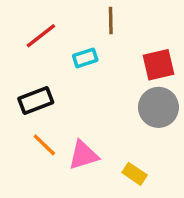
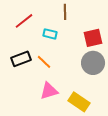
cyan rectangle: (85, 58) -> (50, 34), turned 32
orange line: (44, 145) -> (44, 62), moved
yellow rectangle: (135, 174) -> (79, 102), size x1.5

